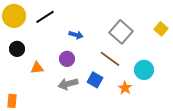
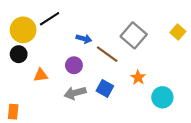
yellow circle: (14, 16) -> (23, 30), moved
brown line: (110, 59) -> (107, 54), moved
cyan circle: (144, 70) -> (162, 97), moved
orange star: (125, 88) -> (138, 77), moved

